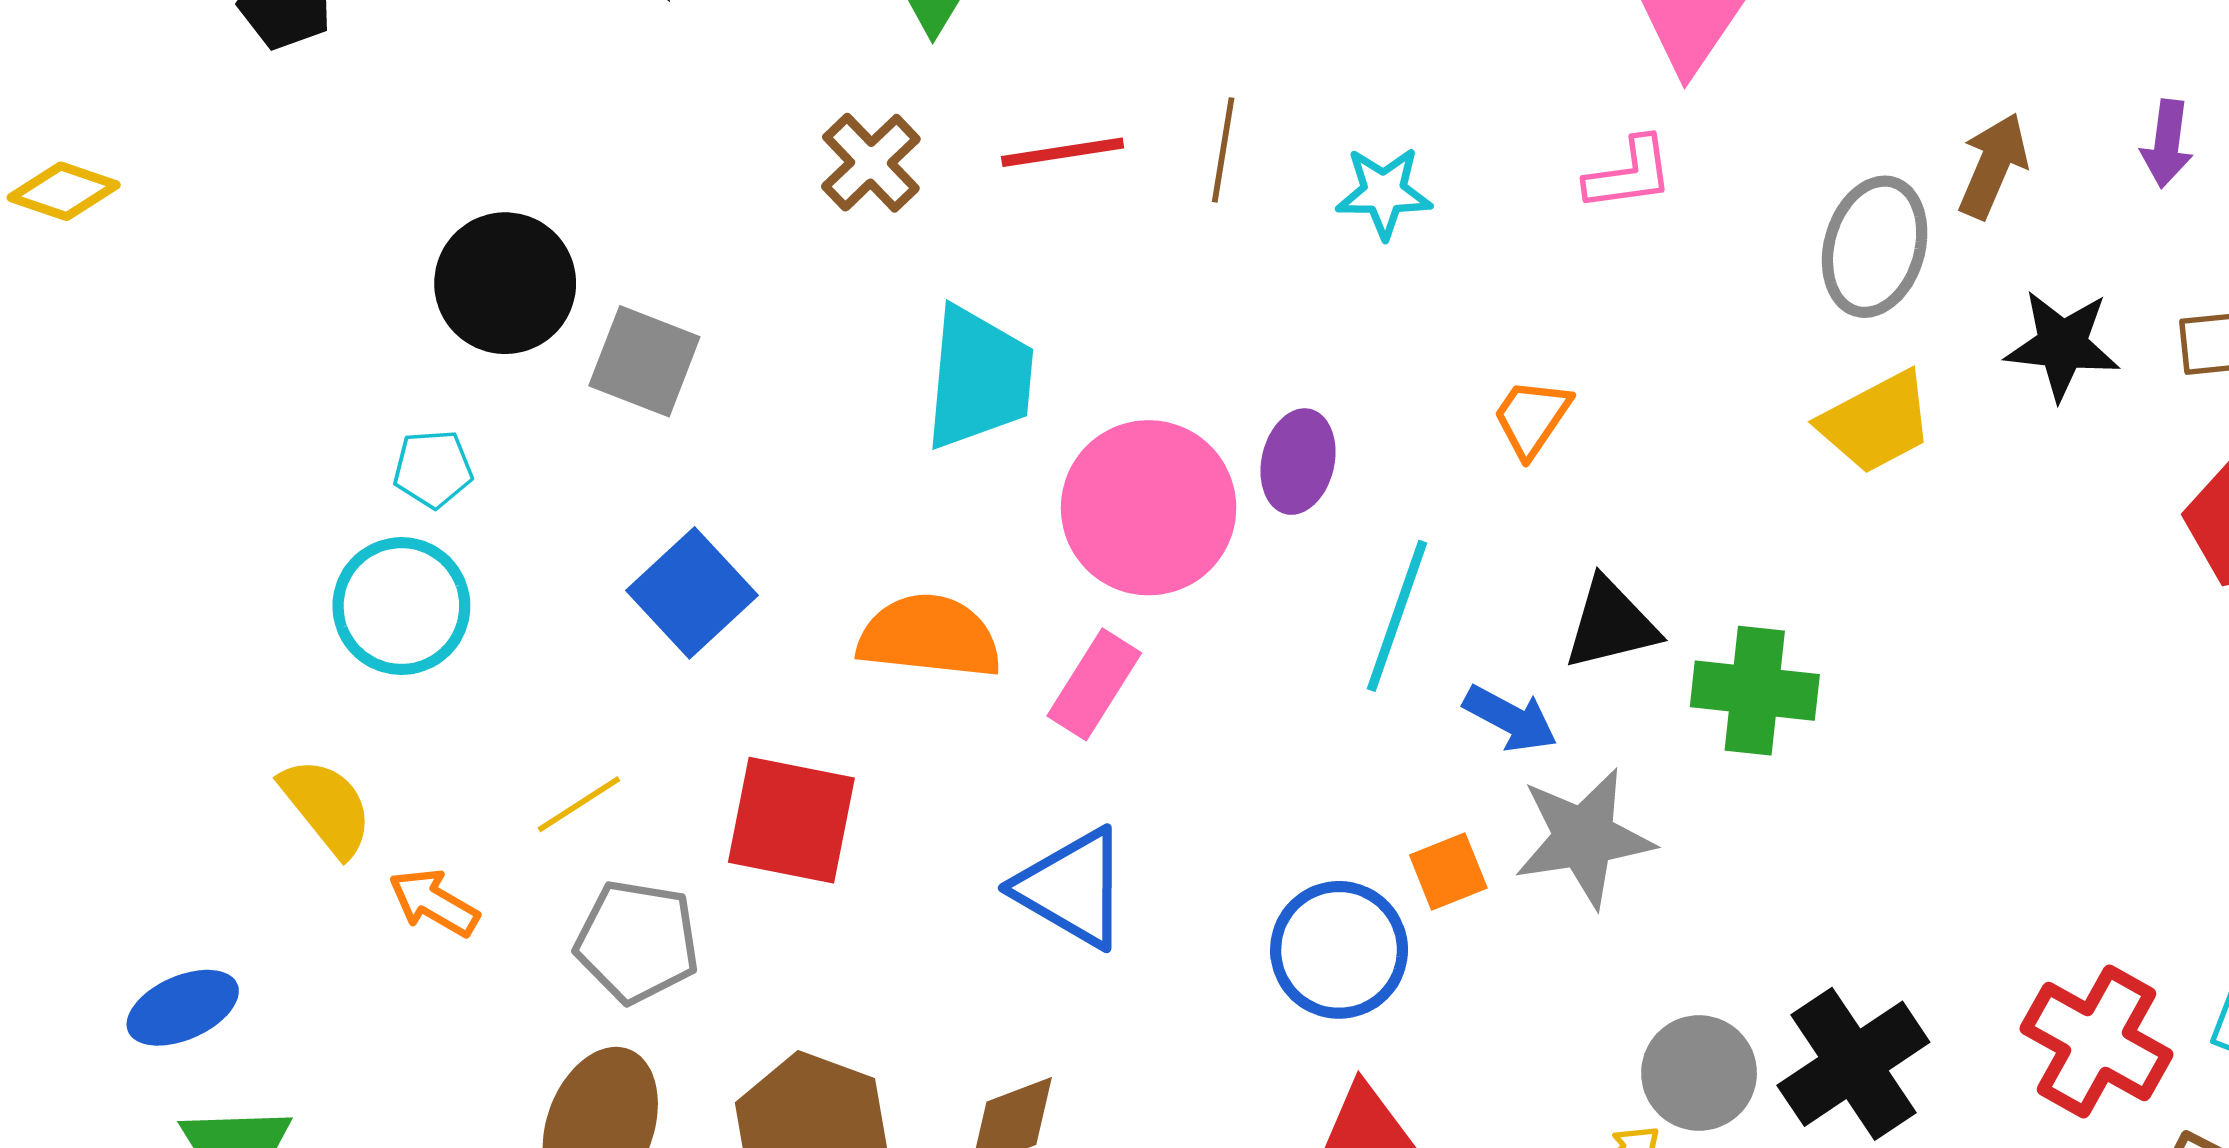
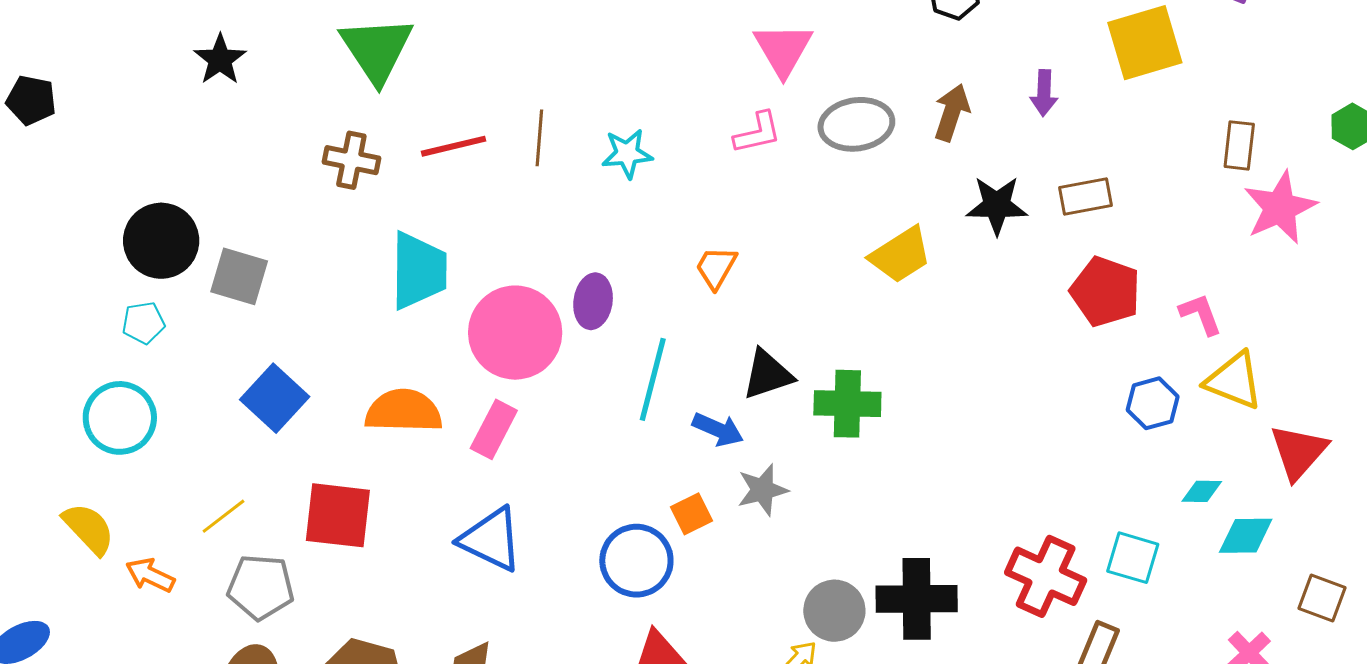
brown cross: (871, 163) -> (351, 160), turned -30
gray ellipse: (1875, 247) -> (856, 124), moved, turned 70
cyan pentagon: (433, 469) -> (143, 323), moved
gray star: (1584, 838) -> (762, 490), size x0.7
black cross: (1853, 1064) -> (917, 599), turned 38

